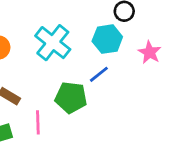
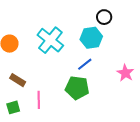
pink star: (150, 52) -> (125, 73), moved
green pentagon: (71, 98) -> (77, 88), moved

